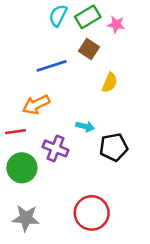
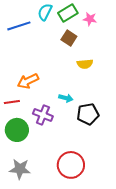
blue line: (52, 66) -> (19, 26), moved
yellow semicircle: (110, 83) -> (85, 64), turned 63

